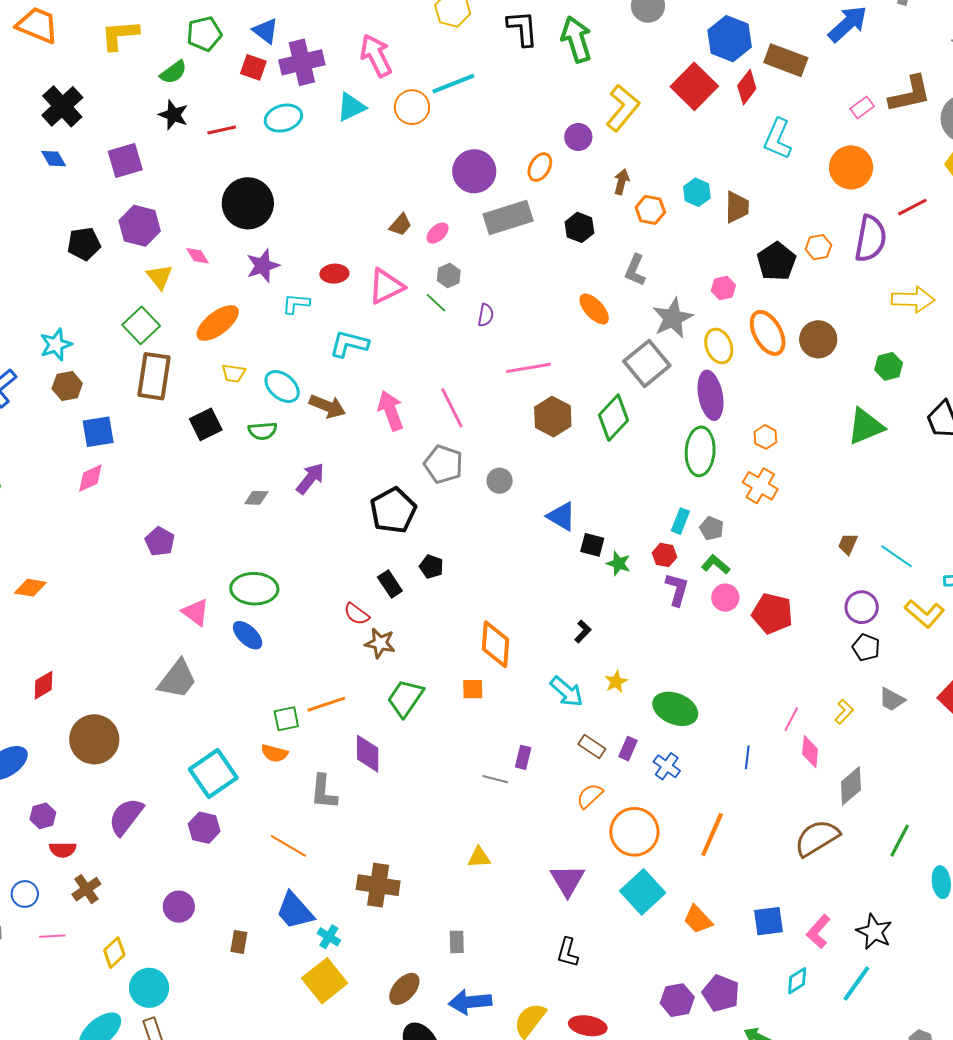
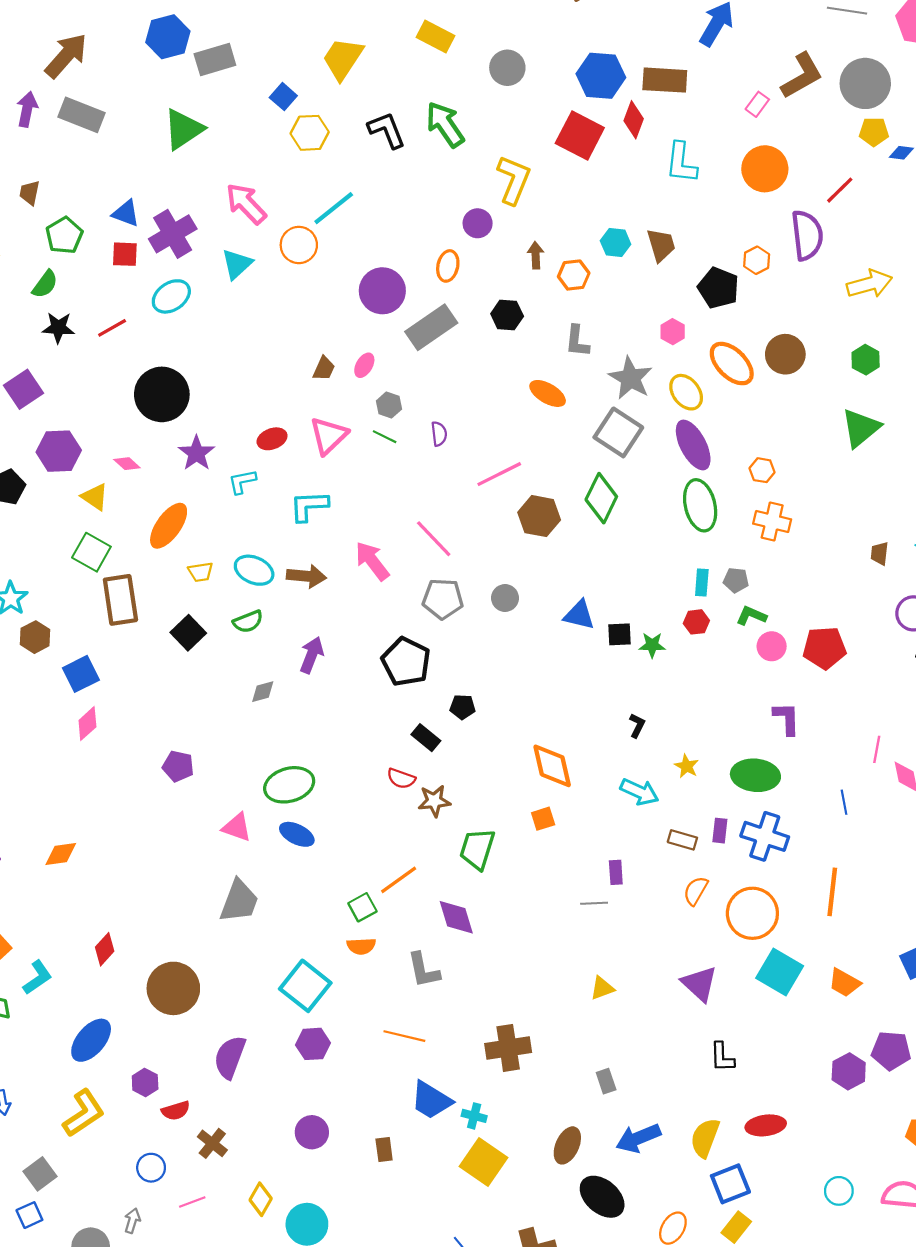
purple L-shape: (677, 589) -> (787, 718), moved
blue cross: (667, 766) -> (765, 836), size x1.6

